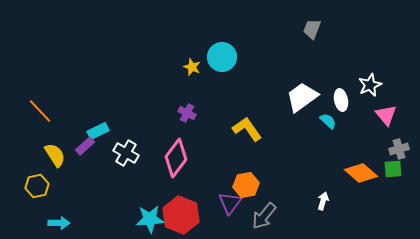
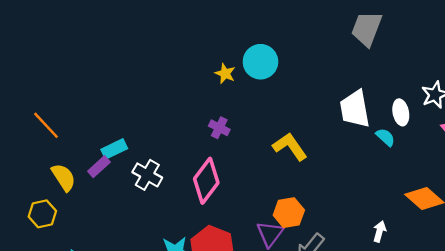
gray trapezoid: (312, 29) -> (367, 29), size x1.5
white trapezoid: (302, 97) -> (355, 109), turned -64

